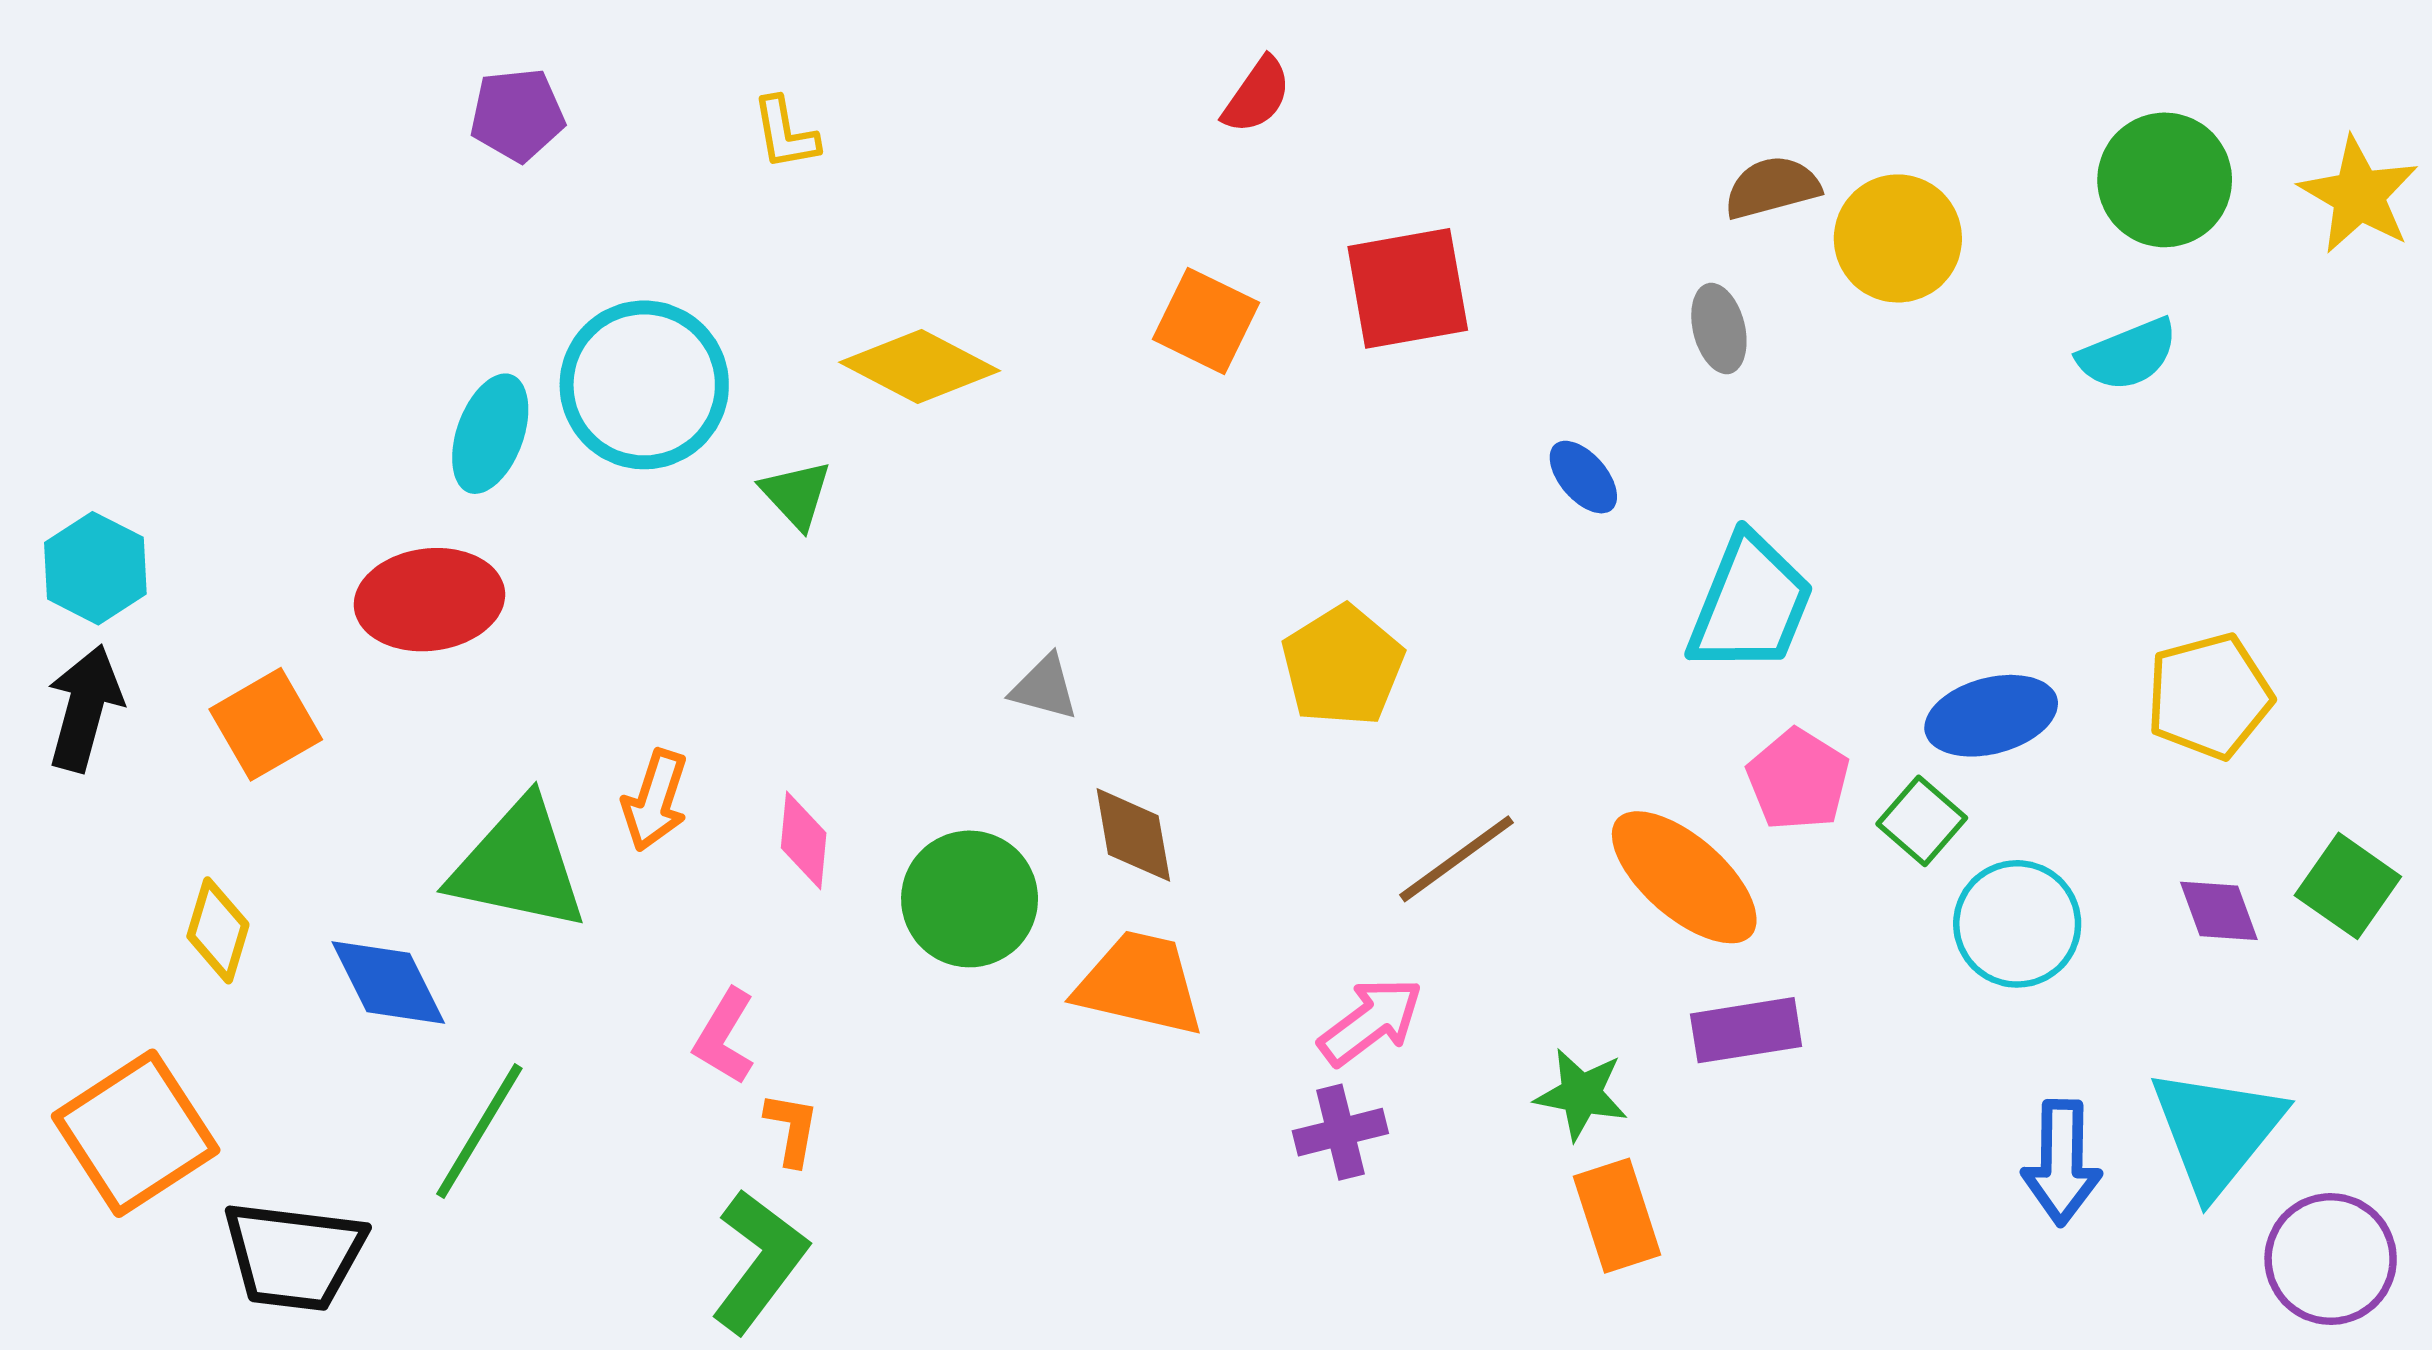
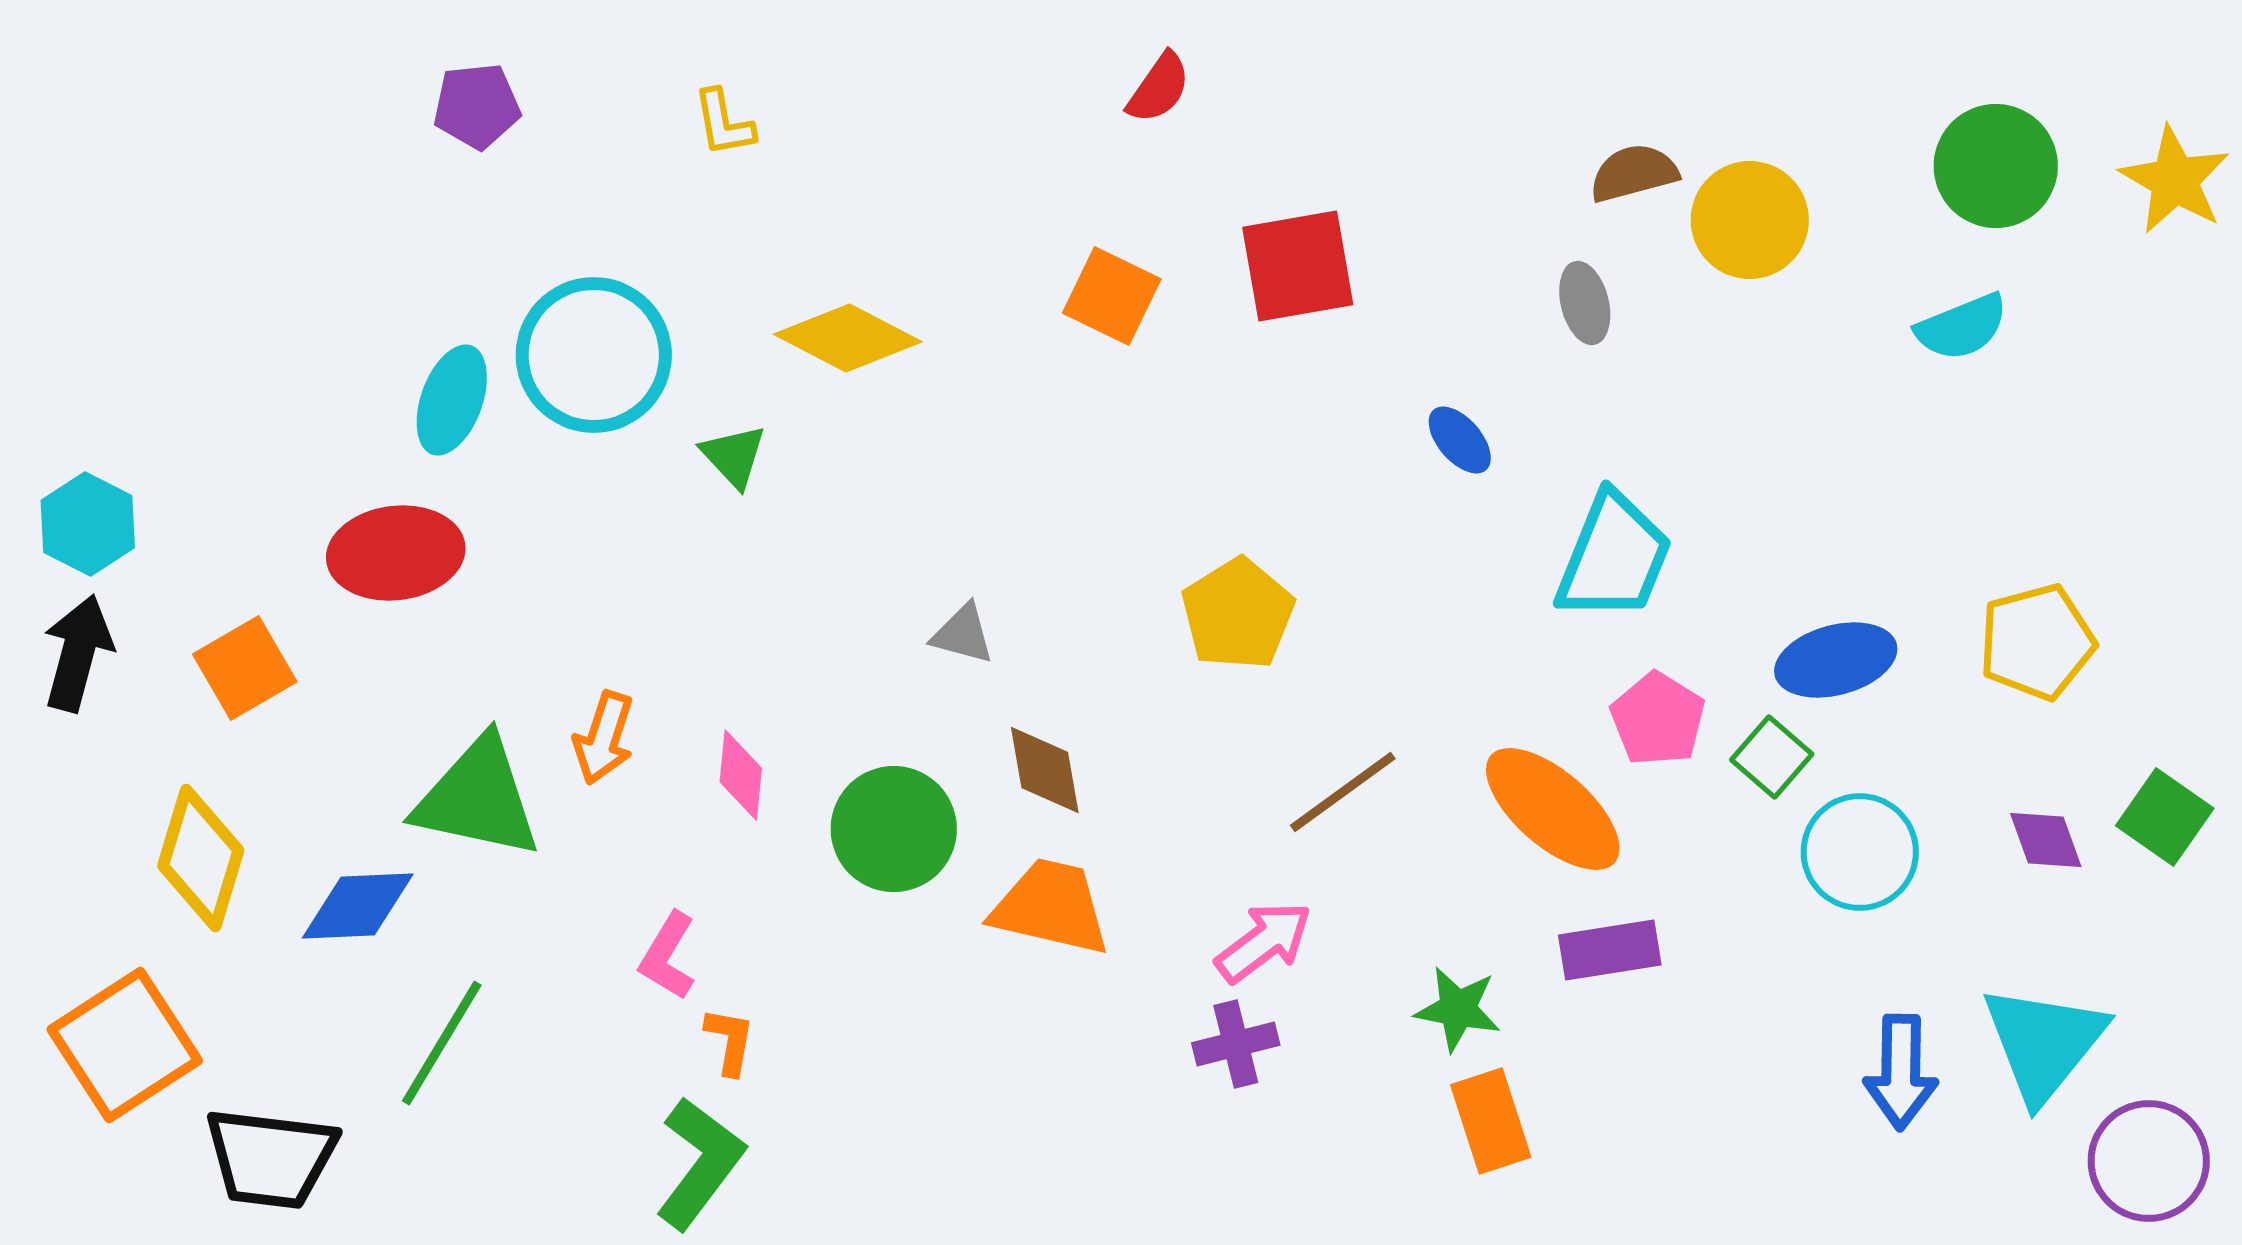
yellow diamond: (218, 930) -> (201, 858), size x1.5
blue diamond: (388, 982) -> (358, 906), turned -66

